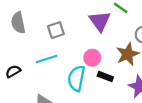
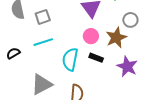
gray square: (56, 30) -> (43, 17), moved
pink circle: (92, 58) -> (91, 36), moved

